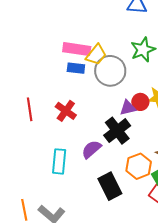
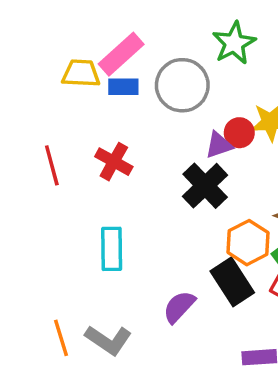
pink rectangle: (77, 49) -> (121, 54), turned -44
yellow trapezoid: (96, 55) -> (81, 73), moved, turned -120
purple semicircle: (91, 149) -> (179, 307), moved
black rectangle: (110, 186) -> (232, 282), moved

